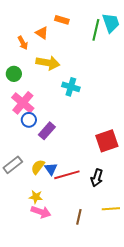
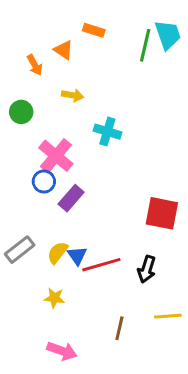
yellow arrow: (48, 63) -> (73, 95), size x0.6
pink cross: (23, 103) -> (56, 156), moved
red square: (107, 141) -> (162, 213), turned 30
pink arrow: (41, 212) -> (62, 351), moved

